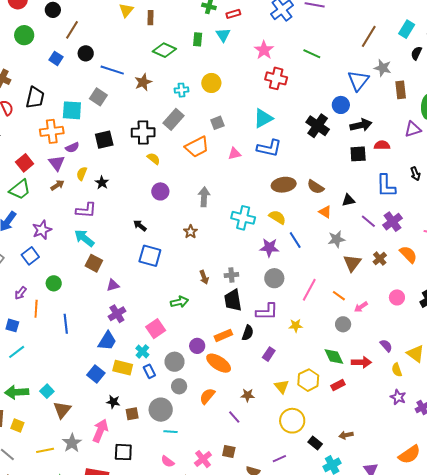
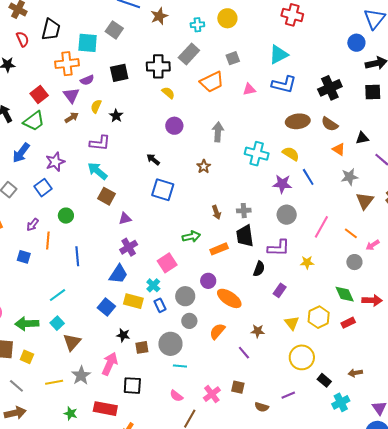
black cross: (318, 126) -> (330, 88), moved, turned 30
orange rectangle: (223, 335) -> (219, 249), moved
cyan line: (17, 352) -> (57, 295), moved

